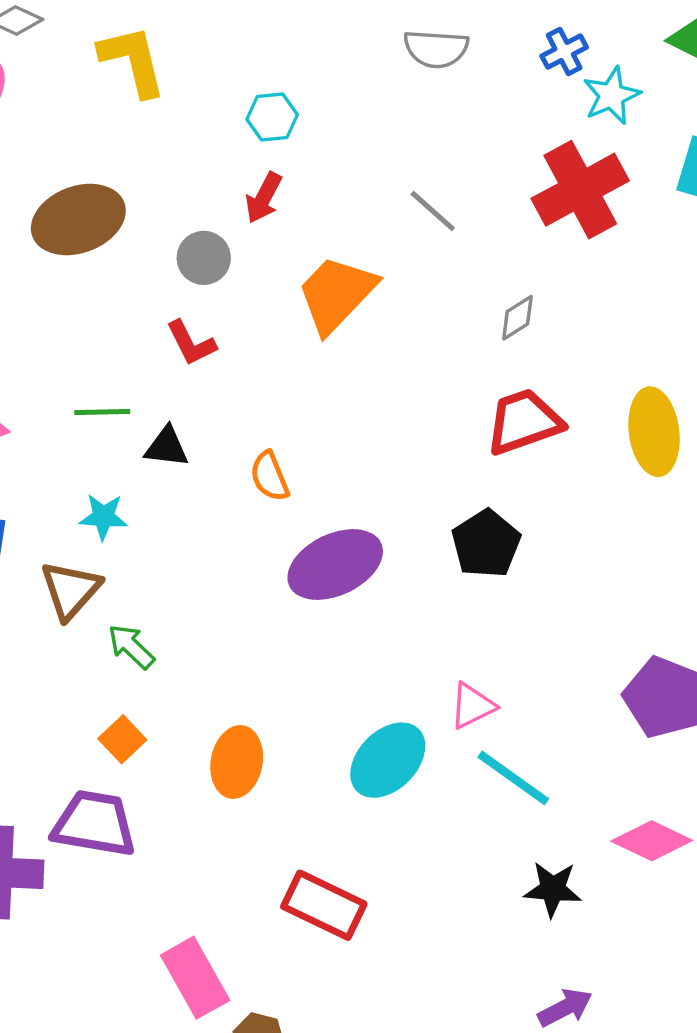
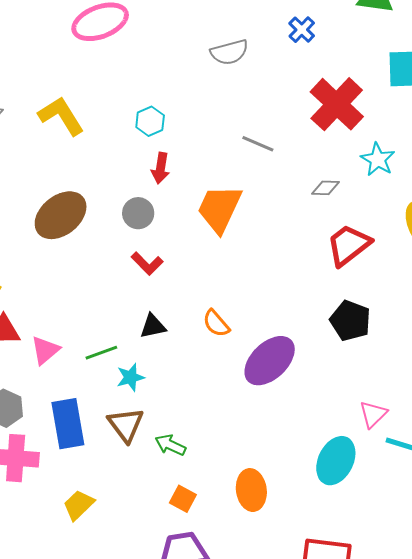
cyan star: (612, 96) -> (378, 159), moved
gray diamond: (517, 318) -> (326, 188), turned 52
green line: (102, 412) -> (101, 353), moved

